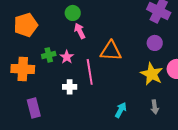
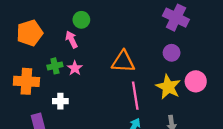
pink arrow: (80, 31) -> (71, 40), moved
pink line: (90, 72) -> (135, 96), moved
white cross: (70, 87) -> (60, 101), moved

